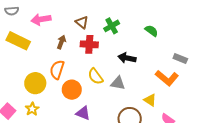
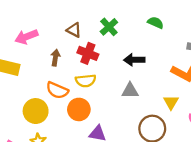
red cross: (89, 44) -> (88, 53), turned 30
orange semicircle: (57, 70) -> (57, 90), turned -72
yellow semicircle: (96, 76) -> (86, 81), moved, turned -48
yellow triangle: (150, 100) -> (171, 102), turned 40

